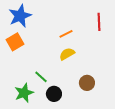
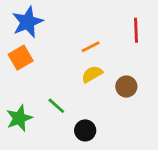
brown circle: (87, 83) -> (126, 87), moved
green star: (24, 93) -> (19, 118), moved
black circle: (54, 94) -> (85, 130), moved

